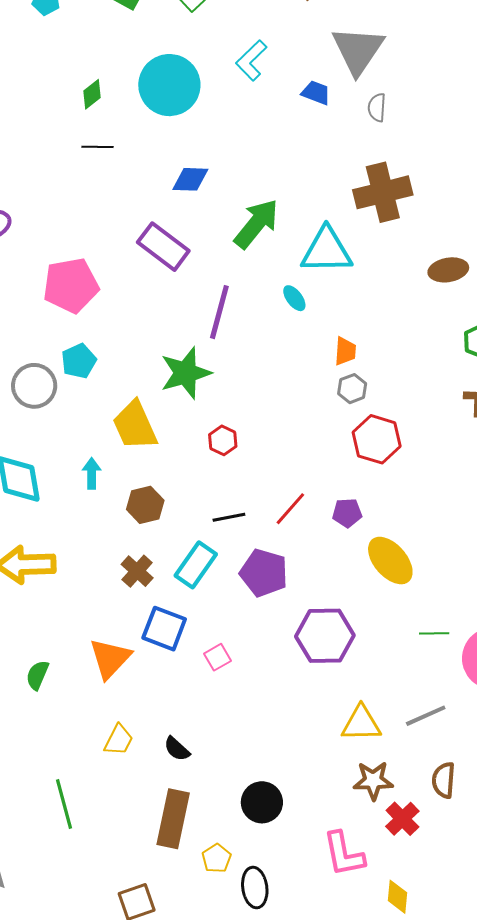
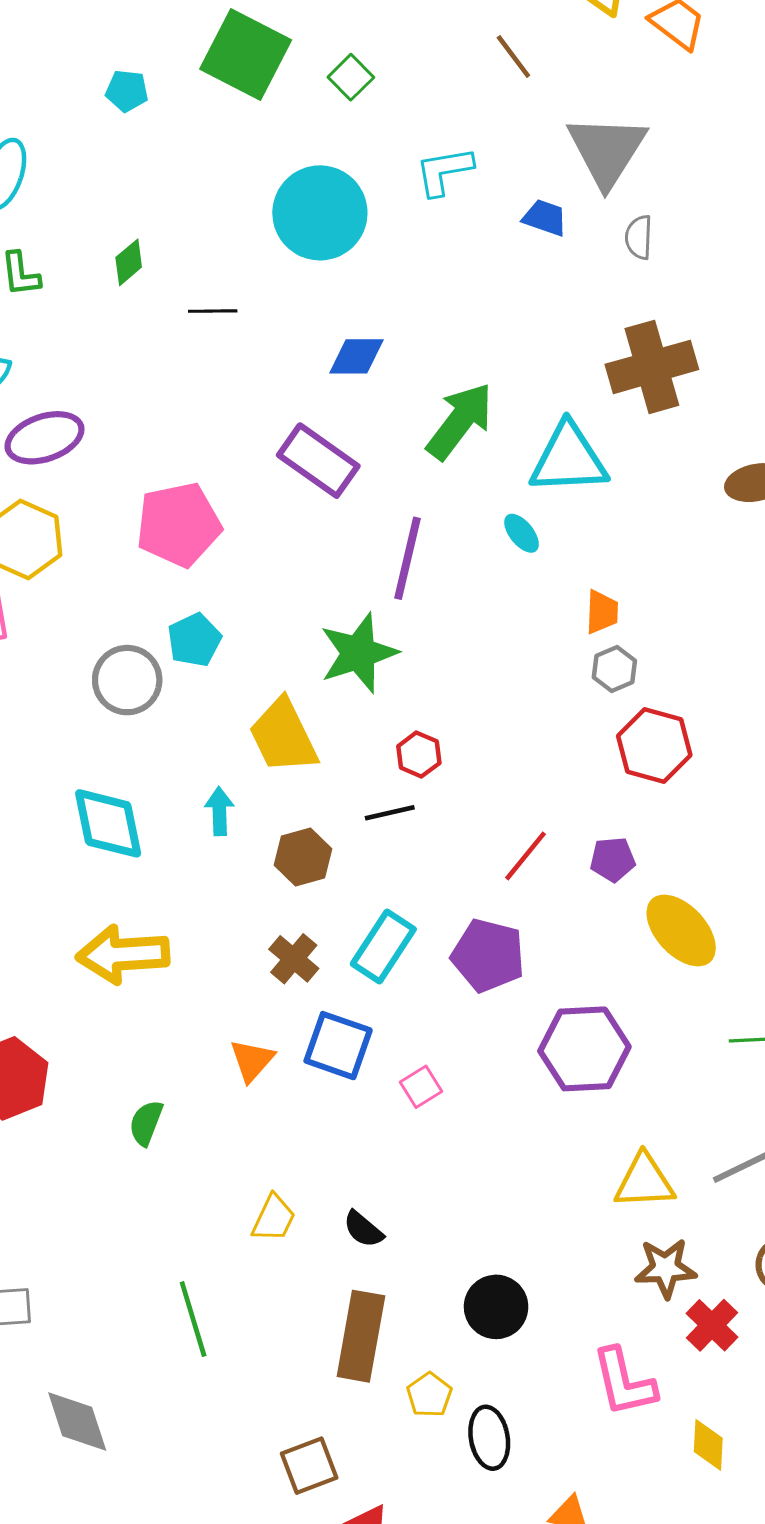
cyan L-shape: (251, 60) -> (444, 171), turned 36
green diamond: (92, 94) -> (129, 262), moved
black line: (229, 517) -> (390, 813), moved
orange triangle: (110, 658) -> (252, 1060), moved, size x0.7

